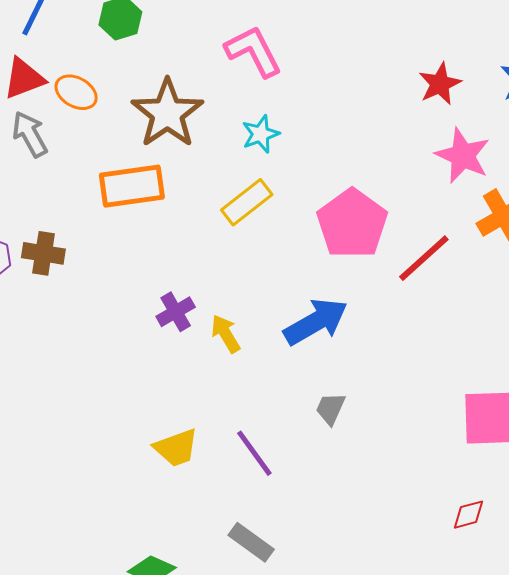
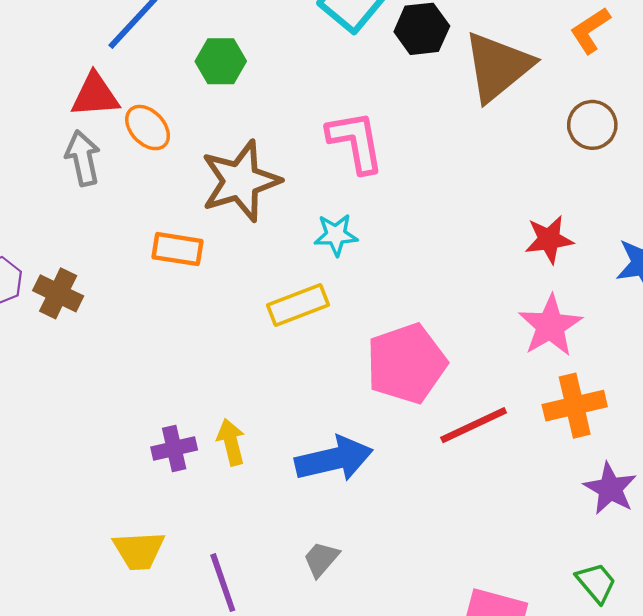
orange rectangle: (132, 186) -> (178, 249), size x0.7
purple cross: (176, 312) -> (174, 449), moved

